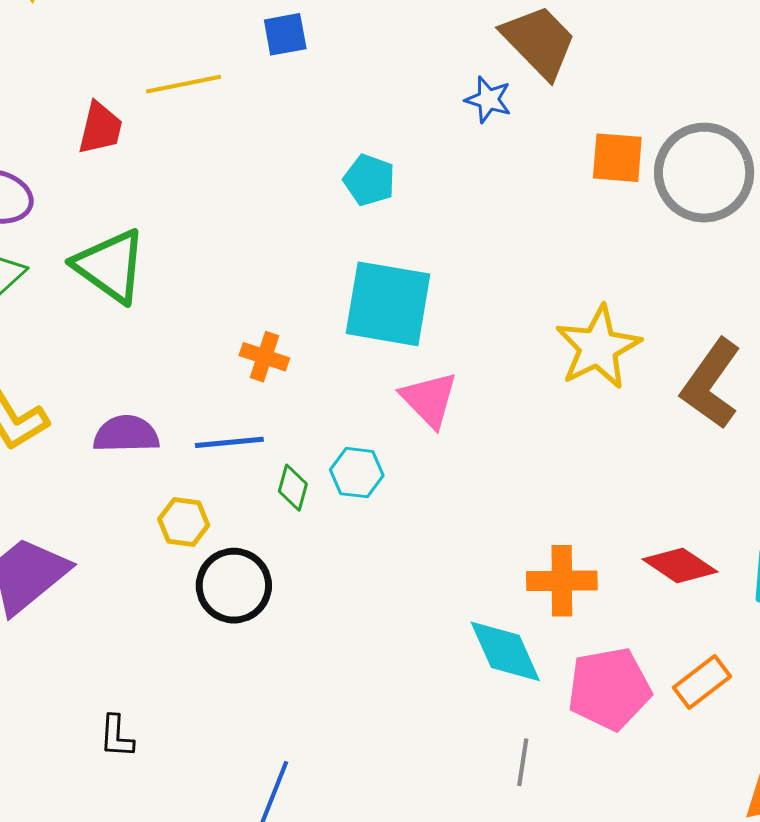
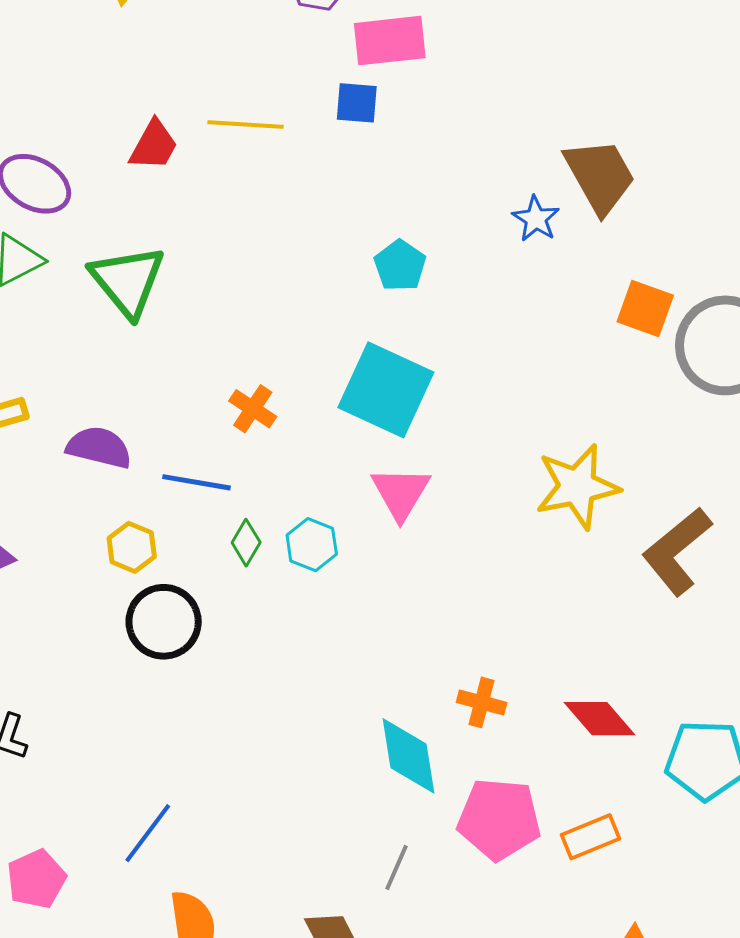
orange cross: (562, 581) -> (482, 702), size x0.7

